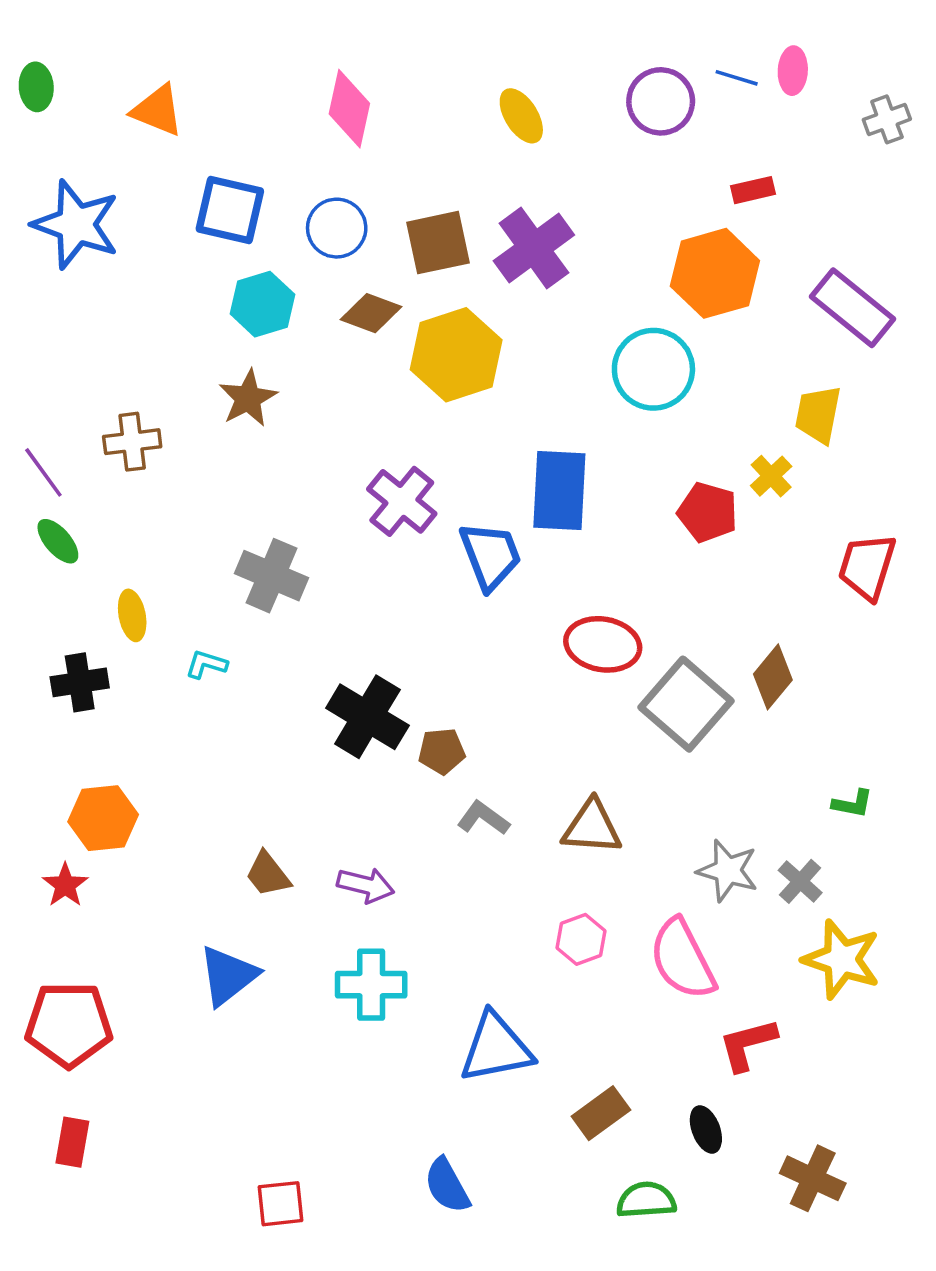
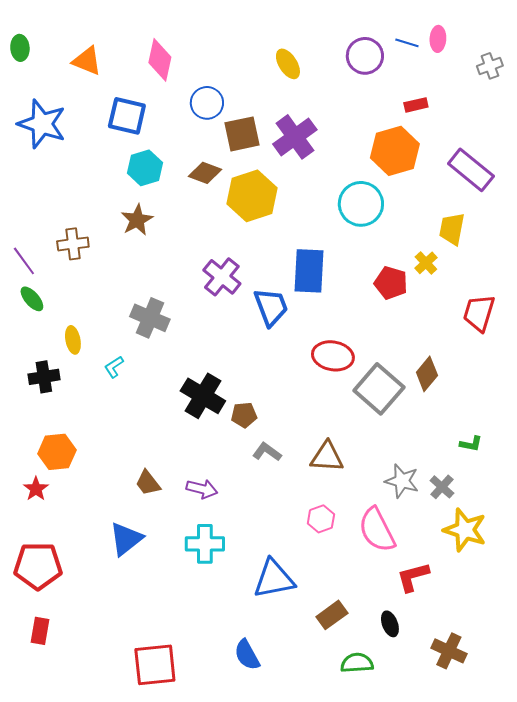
pink diamond: (349, 109) -> (160, 60), moved
blue circle: (337, 228) -> (207, 103), moved
cyan L-shape: (206, 664) -> (114, 367), turned -50
red square: (281, 1204) -> (155, 665), size x1.6

